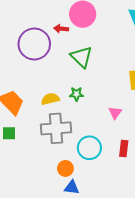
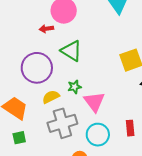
purple circle: (34, 44) -> (37, 68), moved
pink triangle: (115, 113) -> (94, 102), moved, size x1.6

